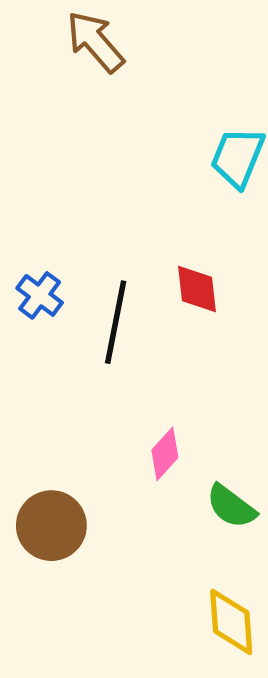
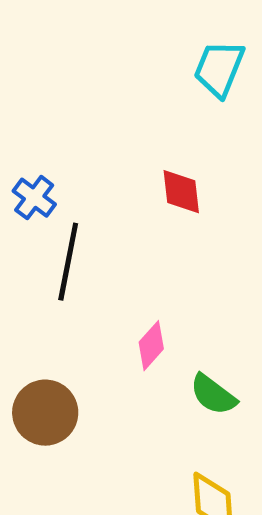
black line: (116, 322) -> (68, 262), moved

